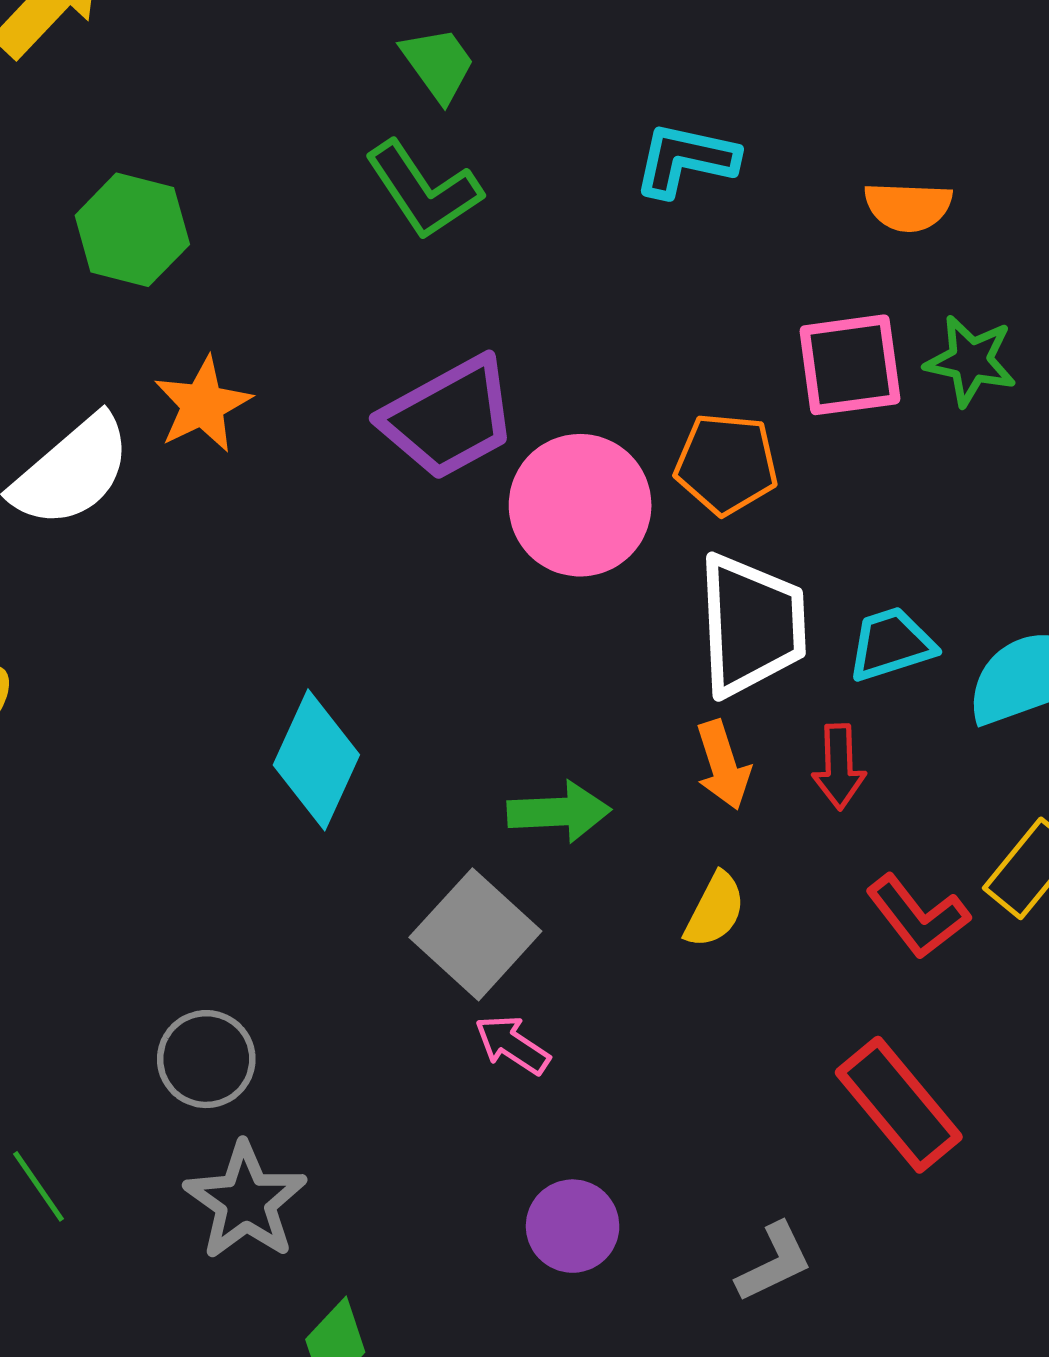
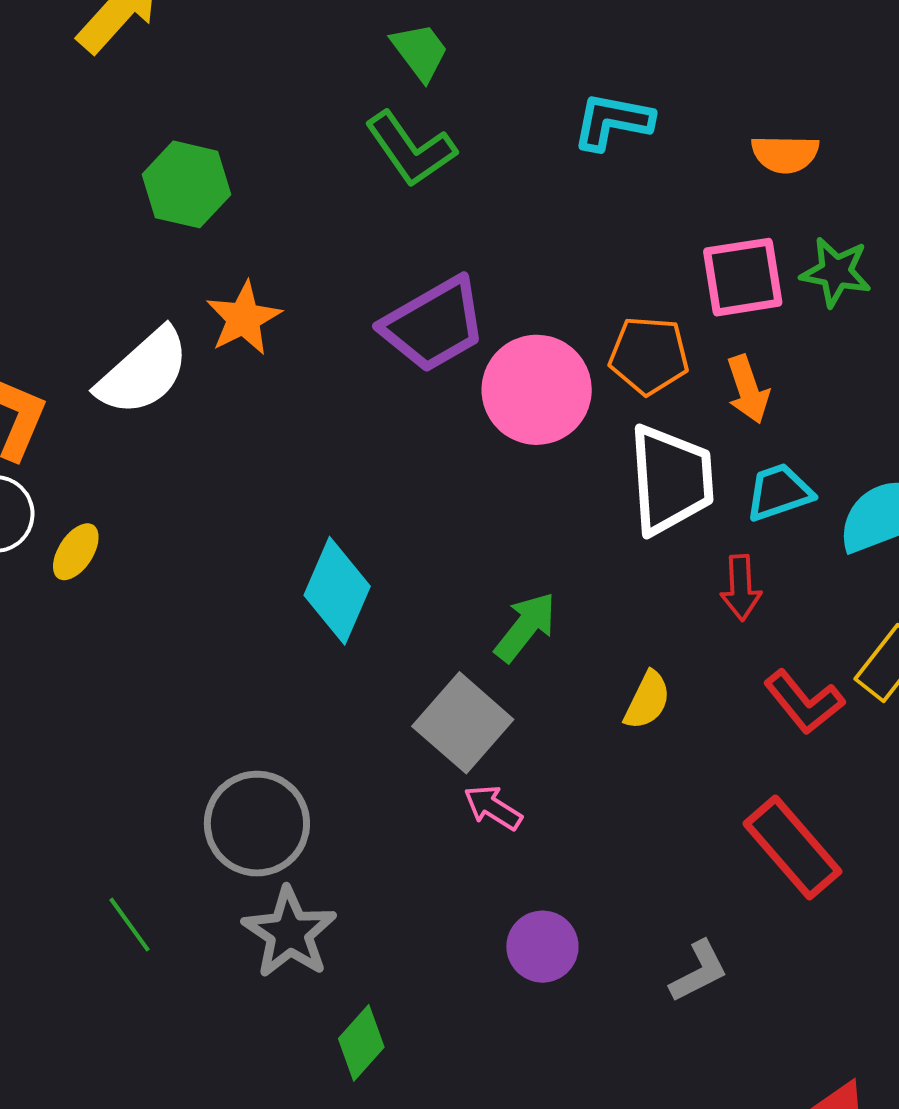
orange arrow: (723, 765) -> (748, 389), moved
green arrow: (559, 812) -> (525, 627), turned -48
gray circle: (206, 1059) -> (257, 824), size x1.4

